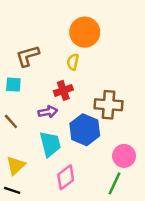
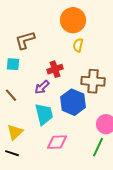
yellow semicircle: (73, 62) -> (78, 45), moved
purple arrow: (48, 112) -> (42, 87), turned 147
pink diamond: (66, 177) -> (57, 142), turned 35

